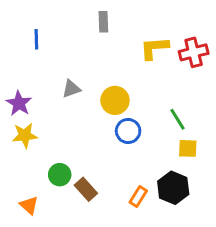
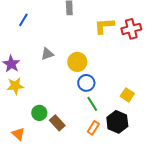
blue line: (36, 39) -> (23, 20), turned 32
green line: (178, 119) -> (92, 104), moved
yellow square: (188, 148) -> (127, 95), turned 32

